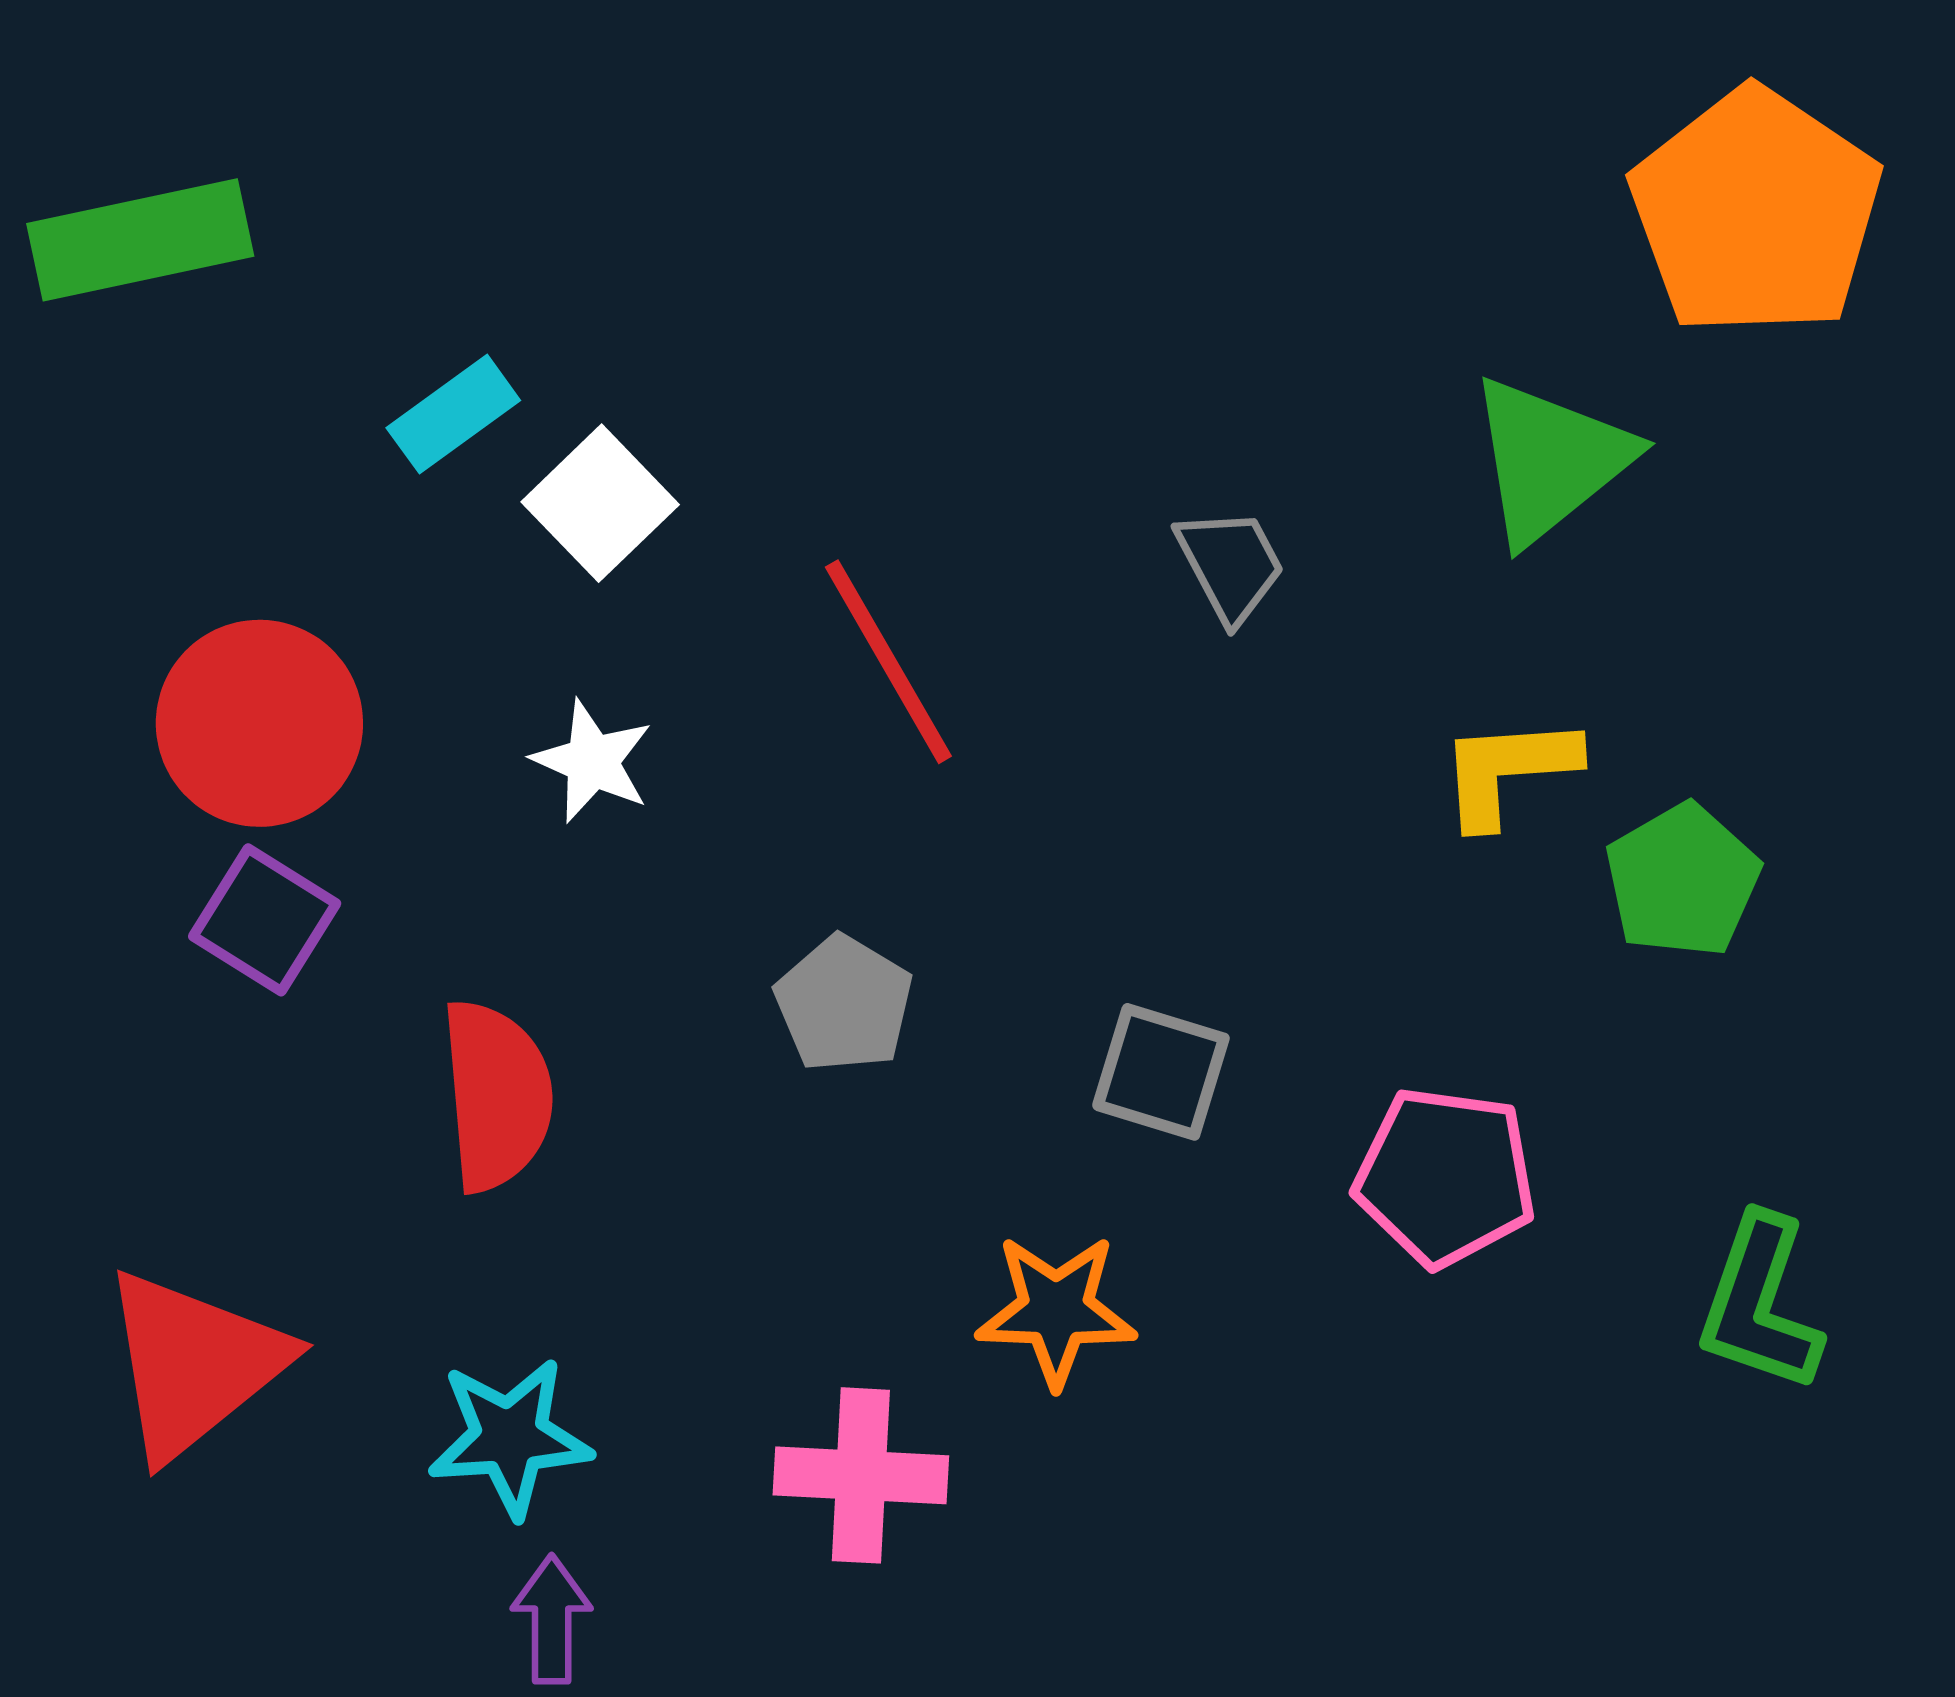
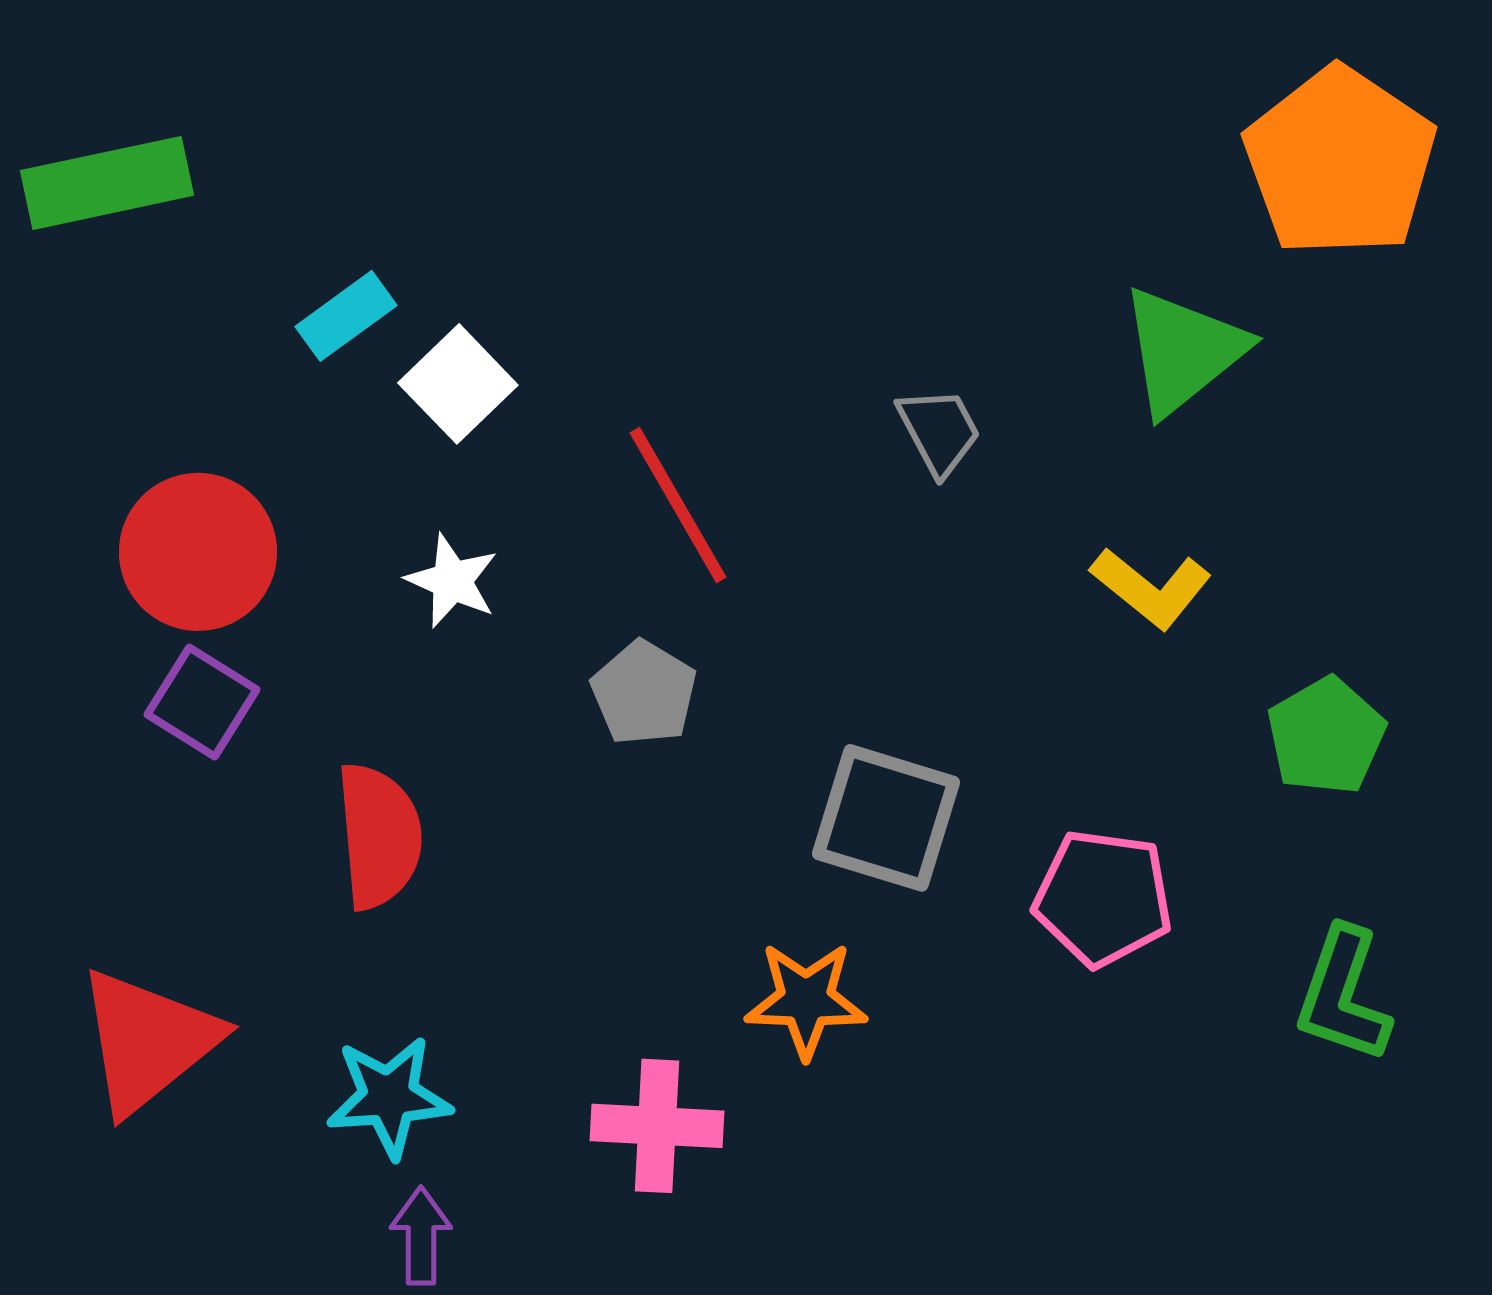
yellow L-shape: (1508, 770) -> (1151, 588), turned -137
green pentagon: (1682, 881) -> (1326, 736), moved
gray pentagon: (844, 1004) -> (644, 693), moved
gray square: (1161, 1072) -> (886, 818), size x1.4

